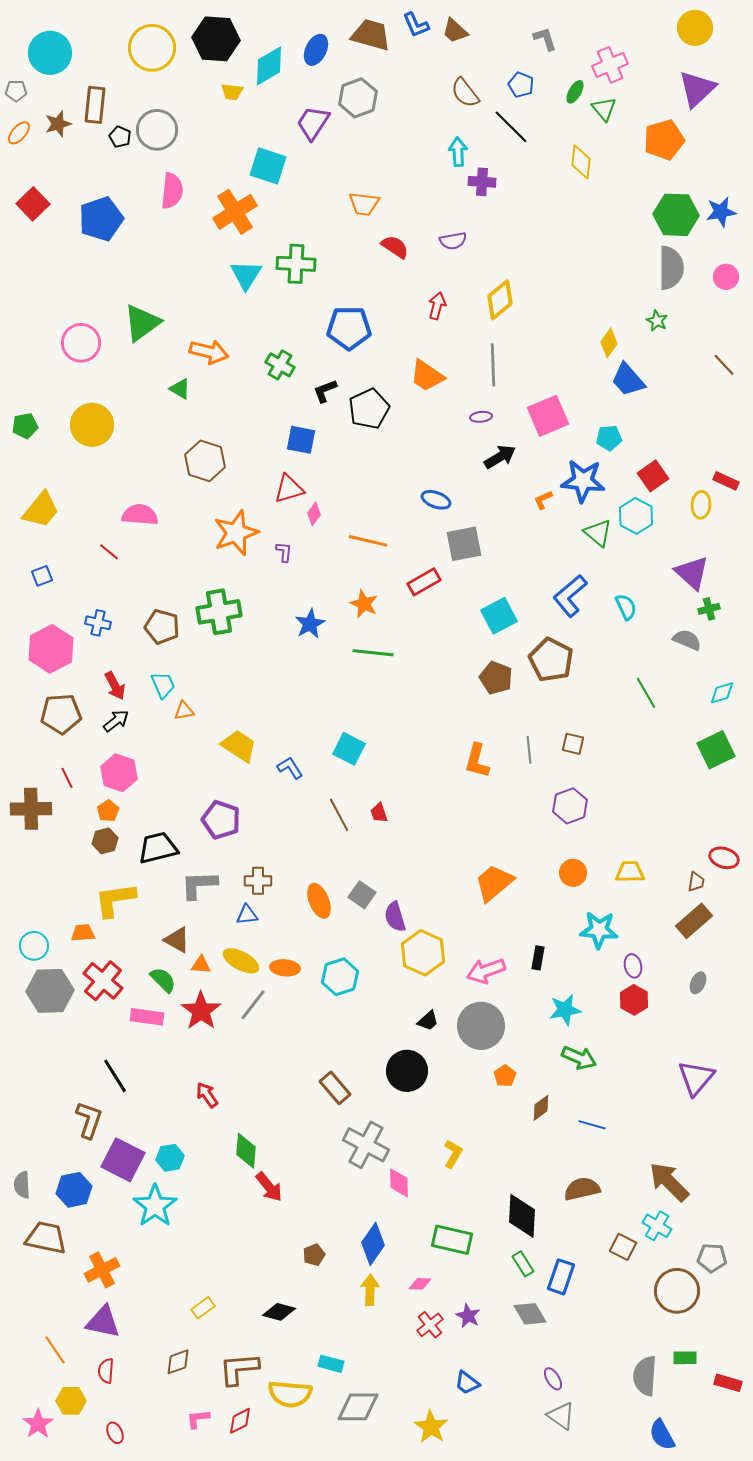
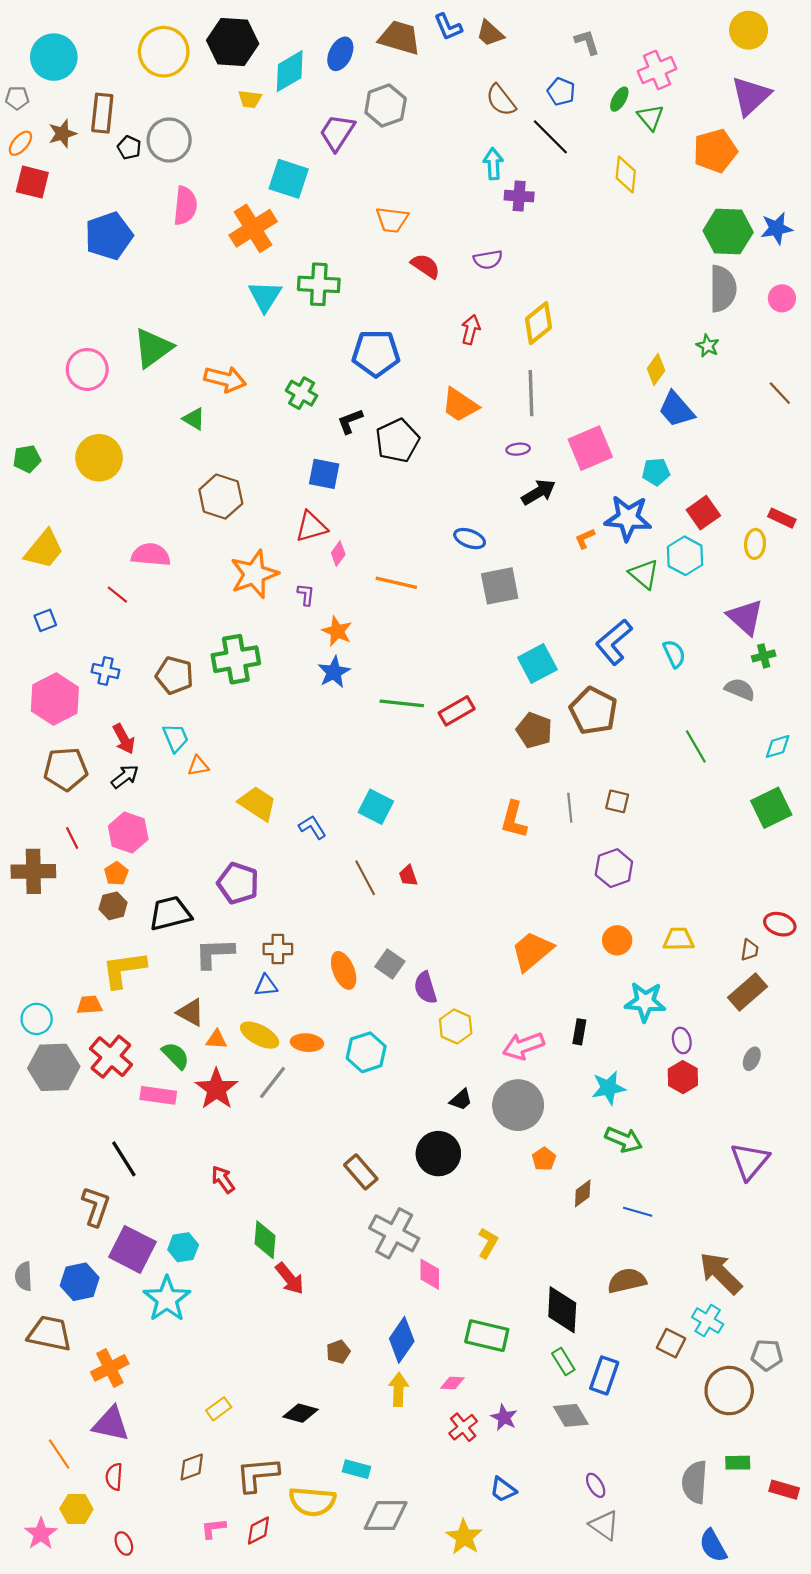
red square: (33, 204) -> (32, 182), moved, turned -32
red rectangle: (424, 582) -> (457, 711), moved
orange star: (364, 604) -> (337, 631), moved
yellow hexagon: (423, 953) -> (456, 1026), size x0.7

